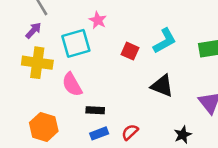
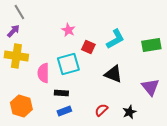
pink star: (98, 20) -> (68, 30), moved
cyan square: (76, 43) -> (68, 64), moved
pink semicircle: (72, 85) -> (43, 73), turned 30
red semicircle: (130, 132) -> (101, 110), moved

